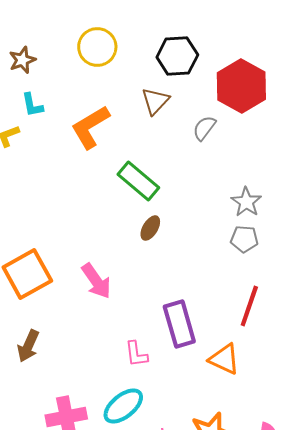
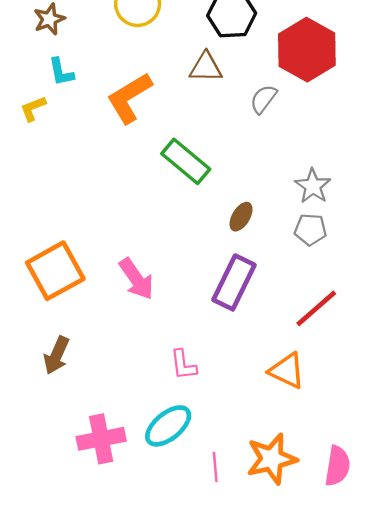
brown triangle: (155, 101) -> (206, 67), turned 48
brown ellipse: (150, 228) -> (241, 217), moved
red line: (249, 306) -> (316, 308), turned 30
purple rectangle: (179, 324) -> (234, 282), moved, turned 42

